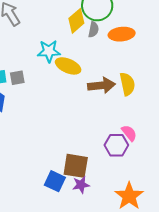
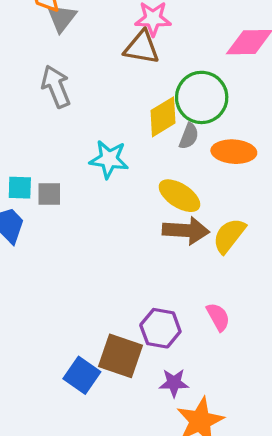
yellow ellipse: (68, 66) -> (179, 196), moved
yellow semicircle: (127, 84) -> (229, 236), turned -140
purple hexagon: (116, 145) -> (160, 328), moved
purple star: (81, 185) -> (174, 383), moved

